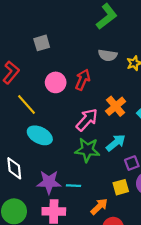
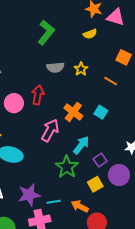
green star: (87, 150) -> (67, 167), moved, turned -30
cyan line: (74, 186) -> (54, 202), moved
orange arrow: (99, 206) -> (80, 206), turned -96

